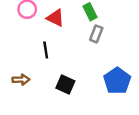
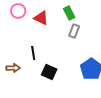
black line: (46, 50) -> (33, 53), moved

